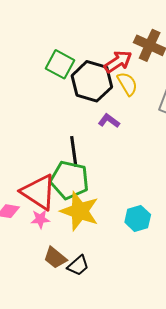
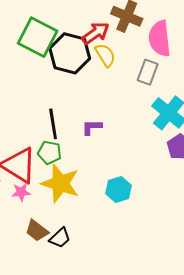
green square: (60, 64) -> (38, 37), size x1.4
purple L-shape: (109, 121) -> (92, 127), moved, turned -35
green pentagon: (70, 180) -> (50, 153), size x0.6

